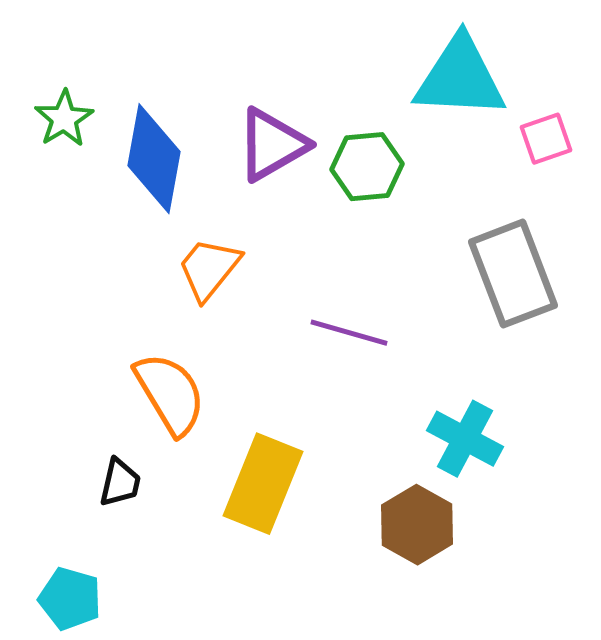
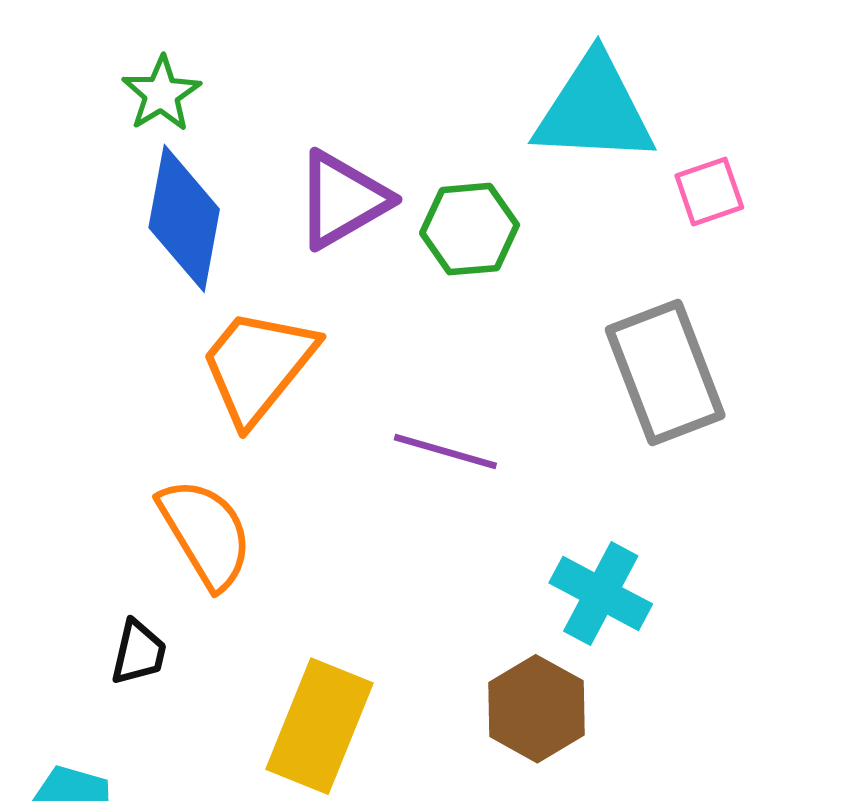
green star: (64, 119) -> (161, 94), moved
orange trapezoid: (209, 269) -> (258, 366), size x1.4
yellow rectangle: (263, 484) -> (319, 726), moved

